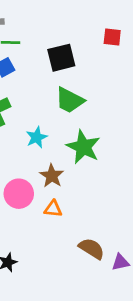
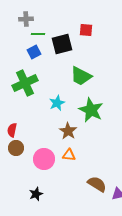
red square: (112, 37) -> (86, 30), moved
black square: (61, 58) -> (62, 44), moved
pink circle: (19, 194) -> (44, 159), moved

